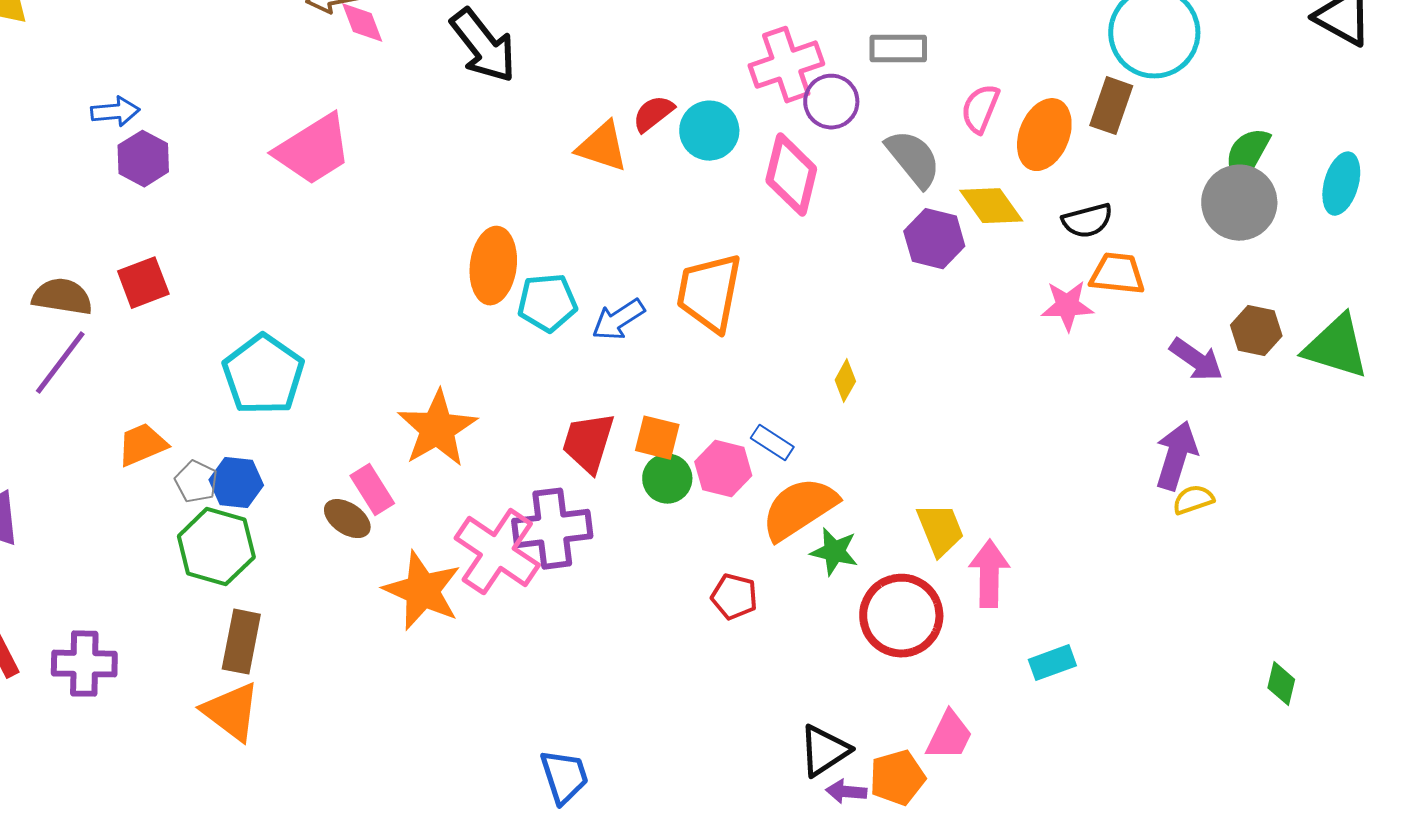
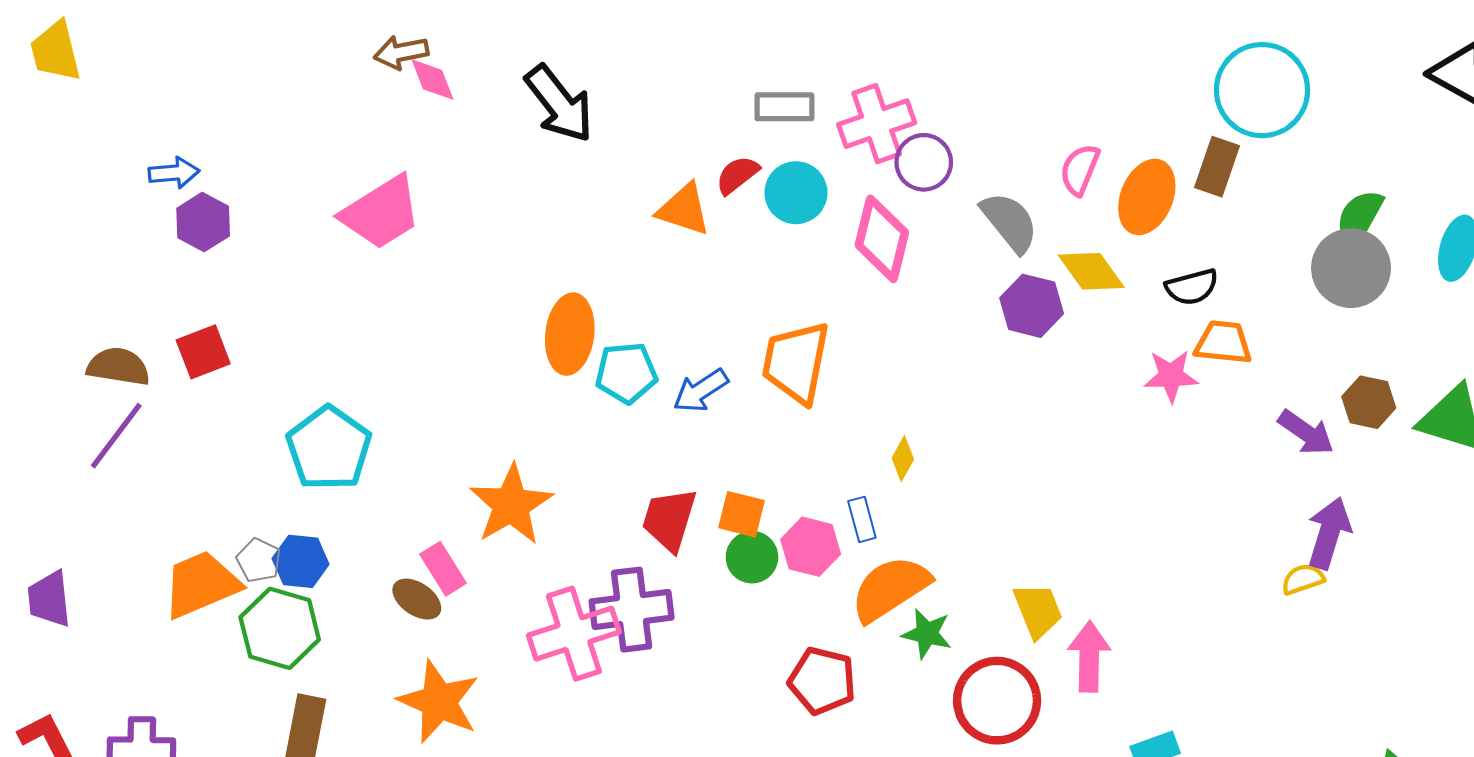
gray rectangle: (898, 49) -> (784, 107), moved
yellow diamond: (845, 381) -> (903, 459), moved
blue rectangle: (772, 443) -> (862, 519), turned 42
orange trapezoid: (142, 445) -> (201, 584), moved, size x1.5
purple arrow: (1176, 456) -> (1329, 533), moved
pink cross: (497, 552) -> (574, 634), turned 38
orange star: (422, 591) -> (439, 702), moved
red pentagon: (734, 597) -> (822, 681), size x1.4

